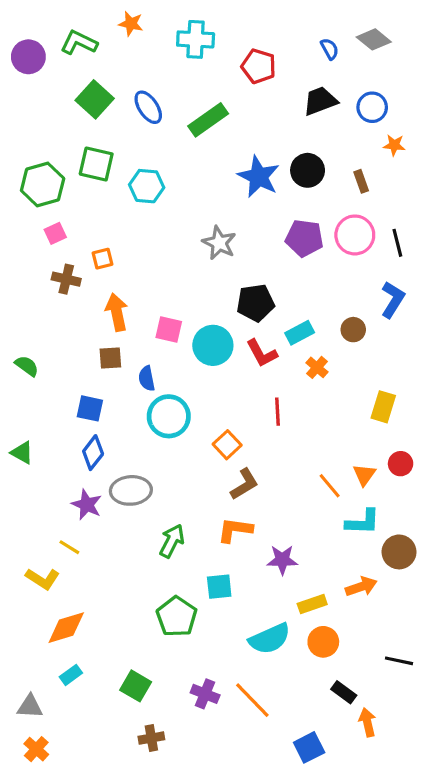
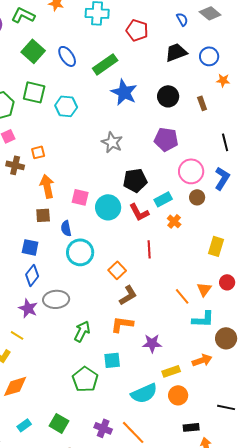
blue star: (259, 177) -> (124, 92), moved
pink circle: (355, 235) -> (191, 171), moved
cyan rectangle: (71, 675) -> (24, 425), moved
black rectangle: (344, 692) -> (191, 427), turned -42

